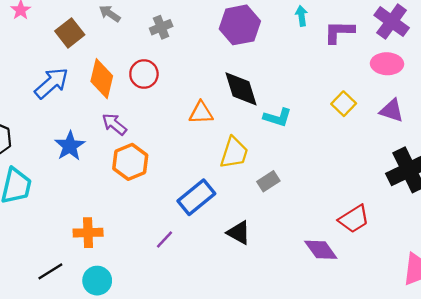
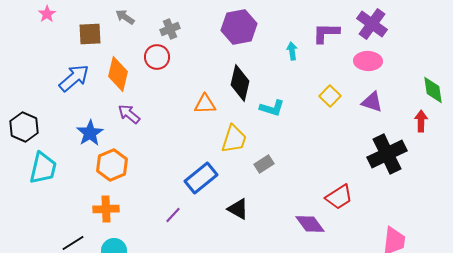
cyan arrow: (301, 16) -> (292, 51), moved
brown square: (70, 33) -> (90, 34), turned 35
red circle: (144, 74) -> (157, 57), moved
black diamond: (241, 89) -> (240, 83), turned 30
orange hexagon: (130, 162) -> (112, 165), moved

